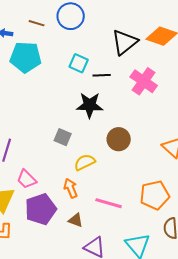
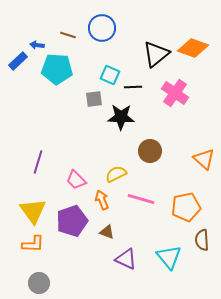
gray square: (63, 137) -> (94, 99), moved, turned -30
pink trapezoid: (27, 179) -> (76, 180), moved
pink line: (109, 203) -> (141, 199), moved

